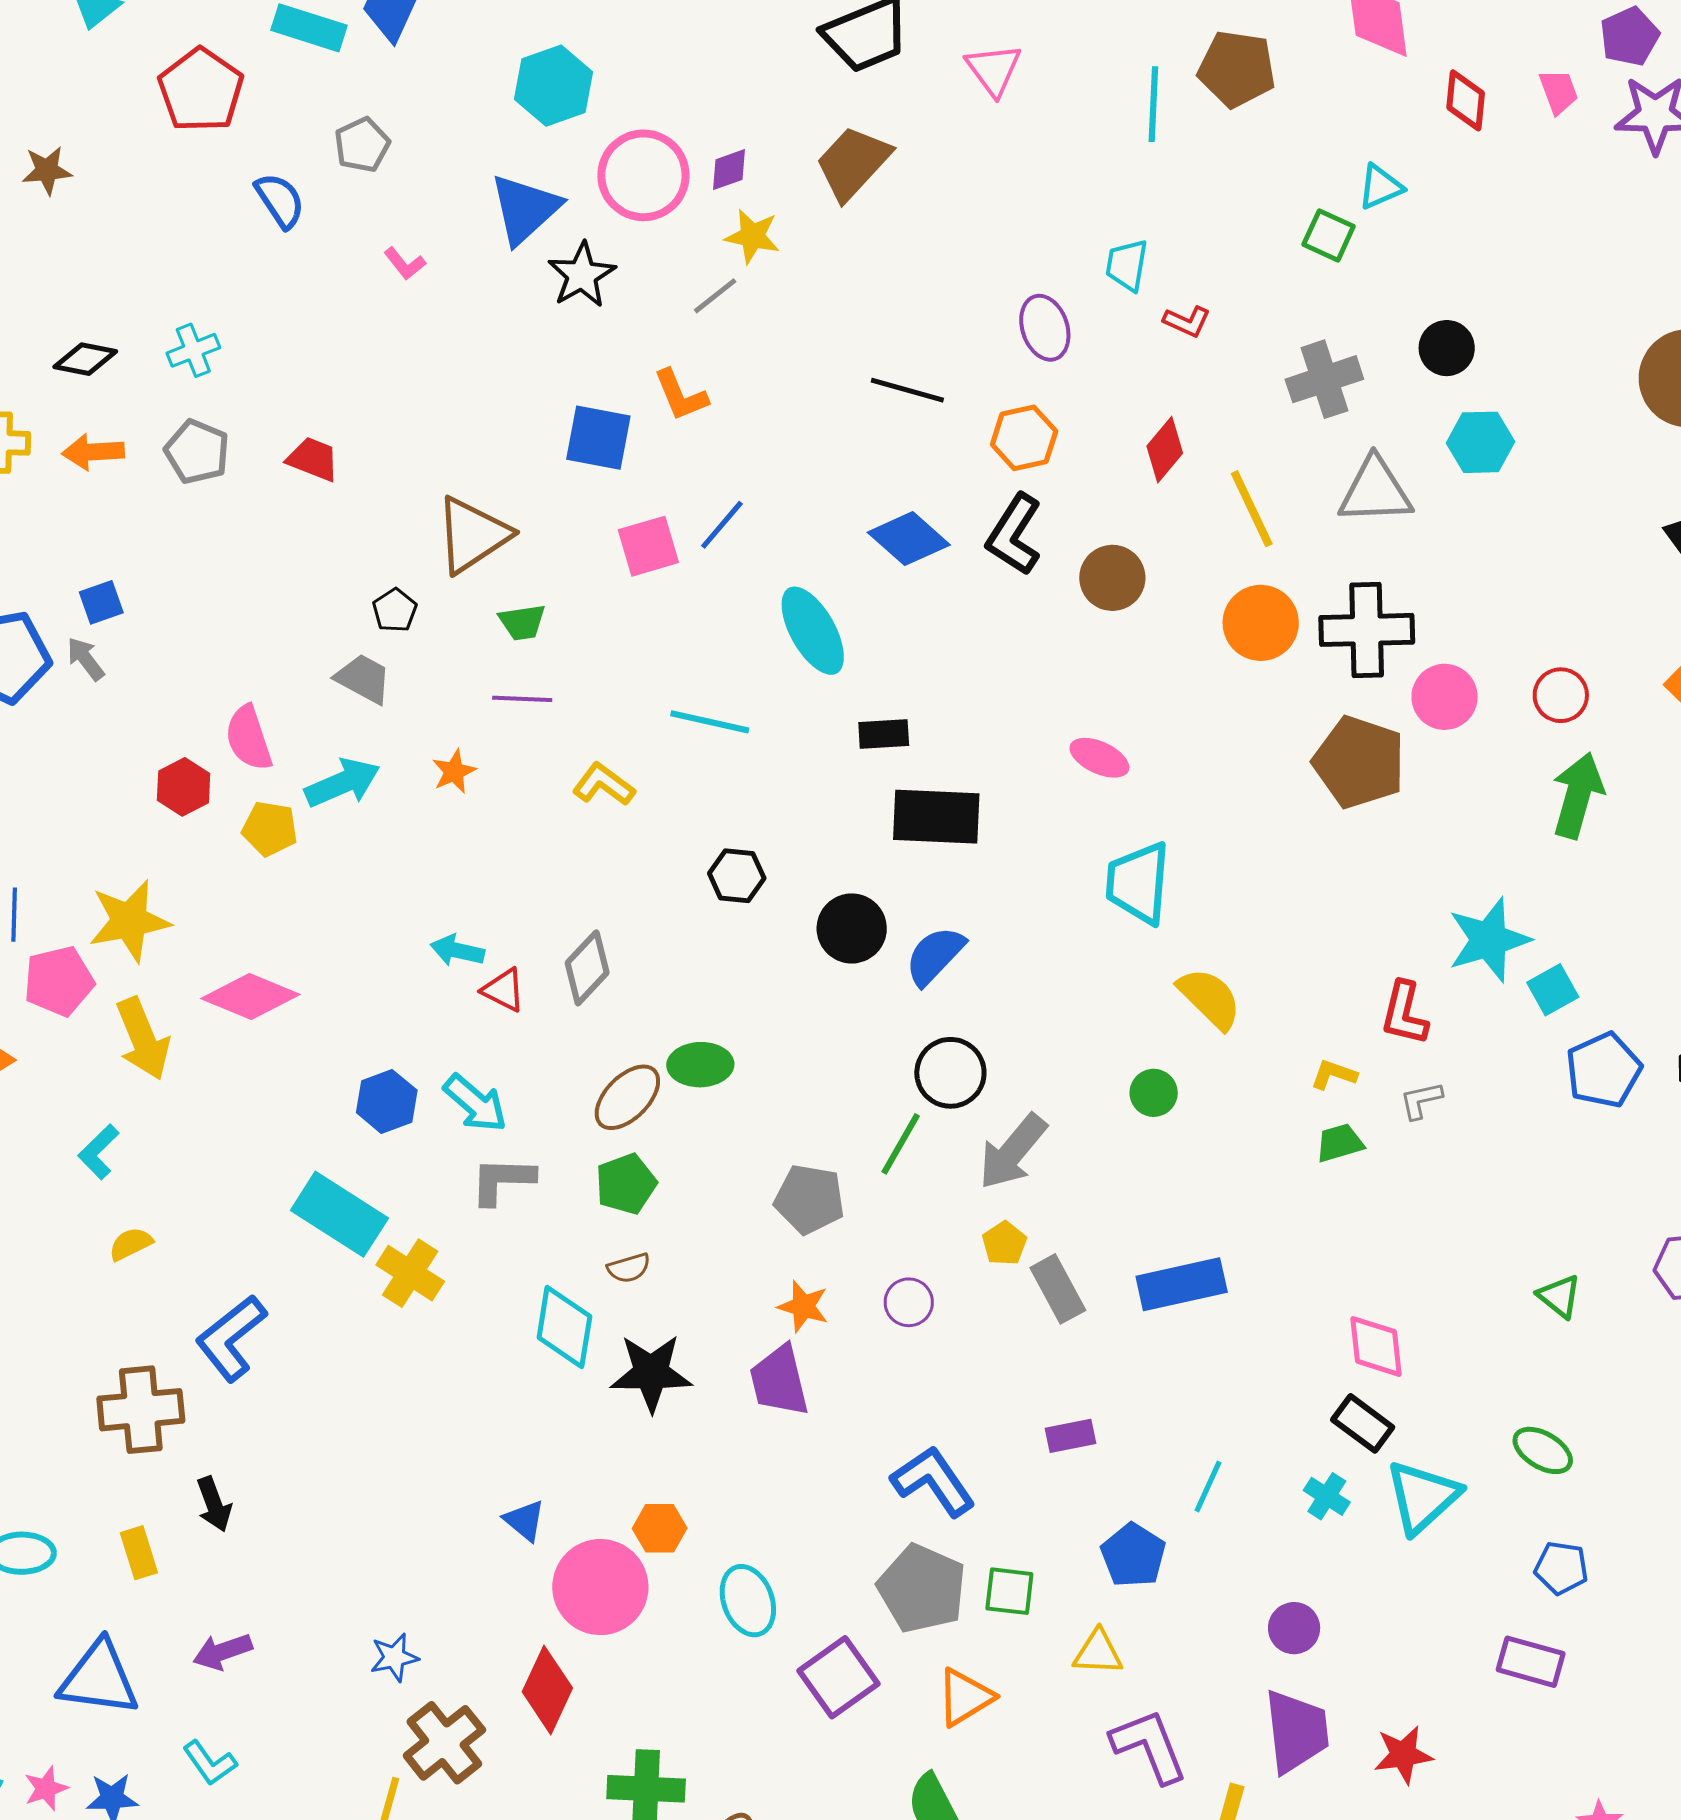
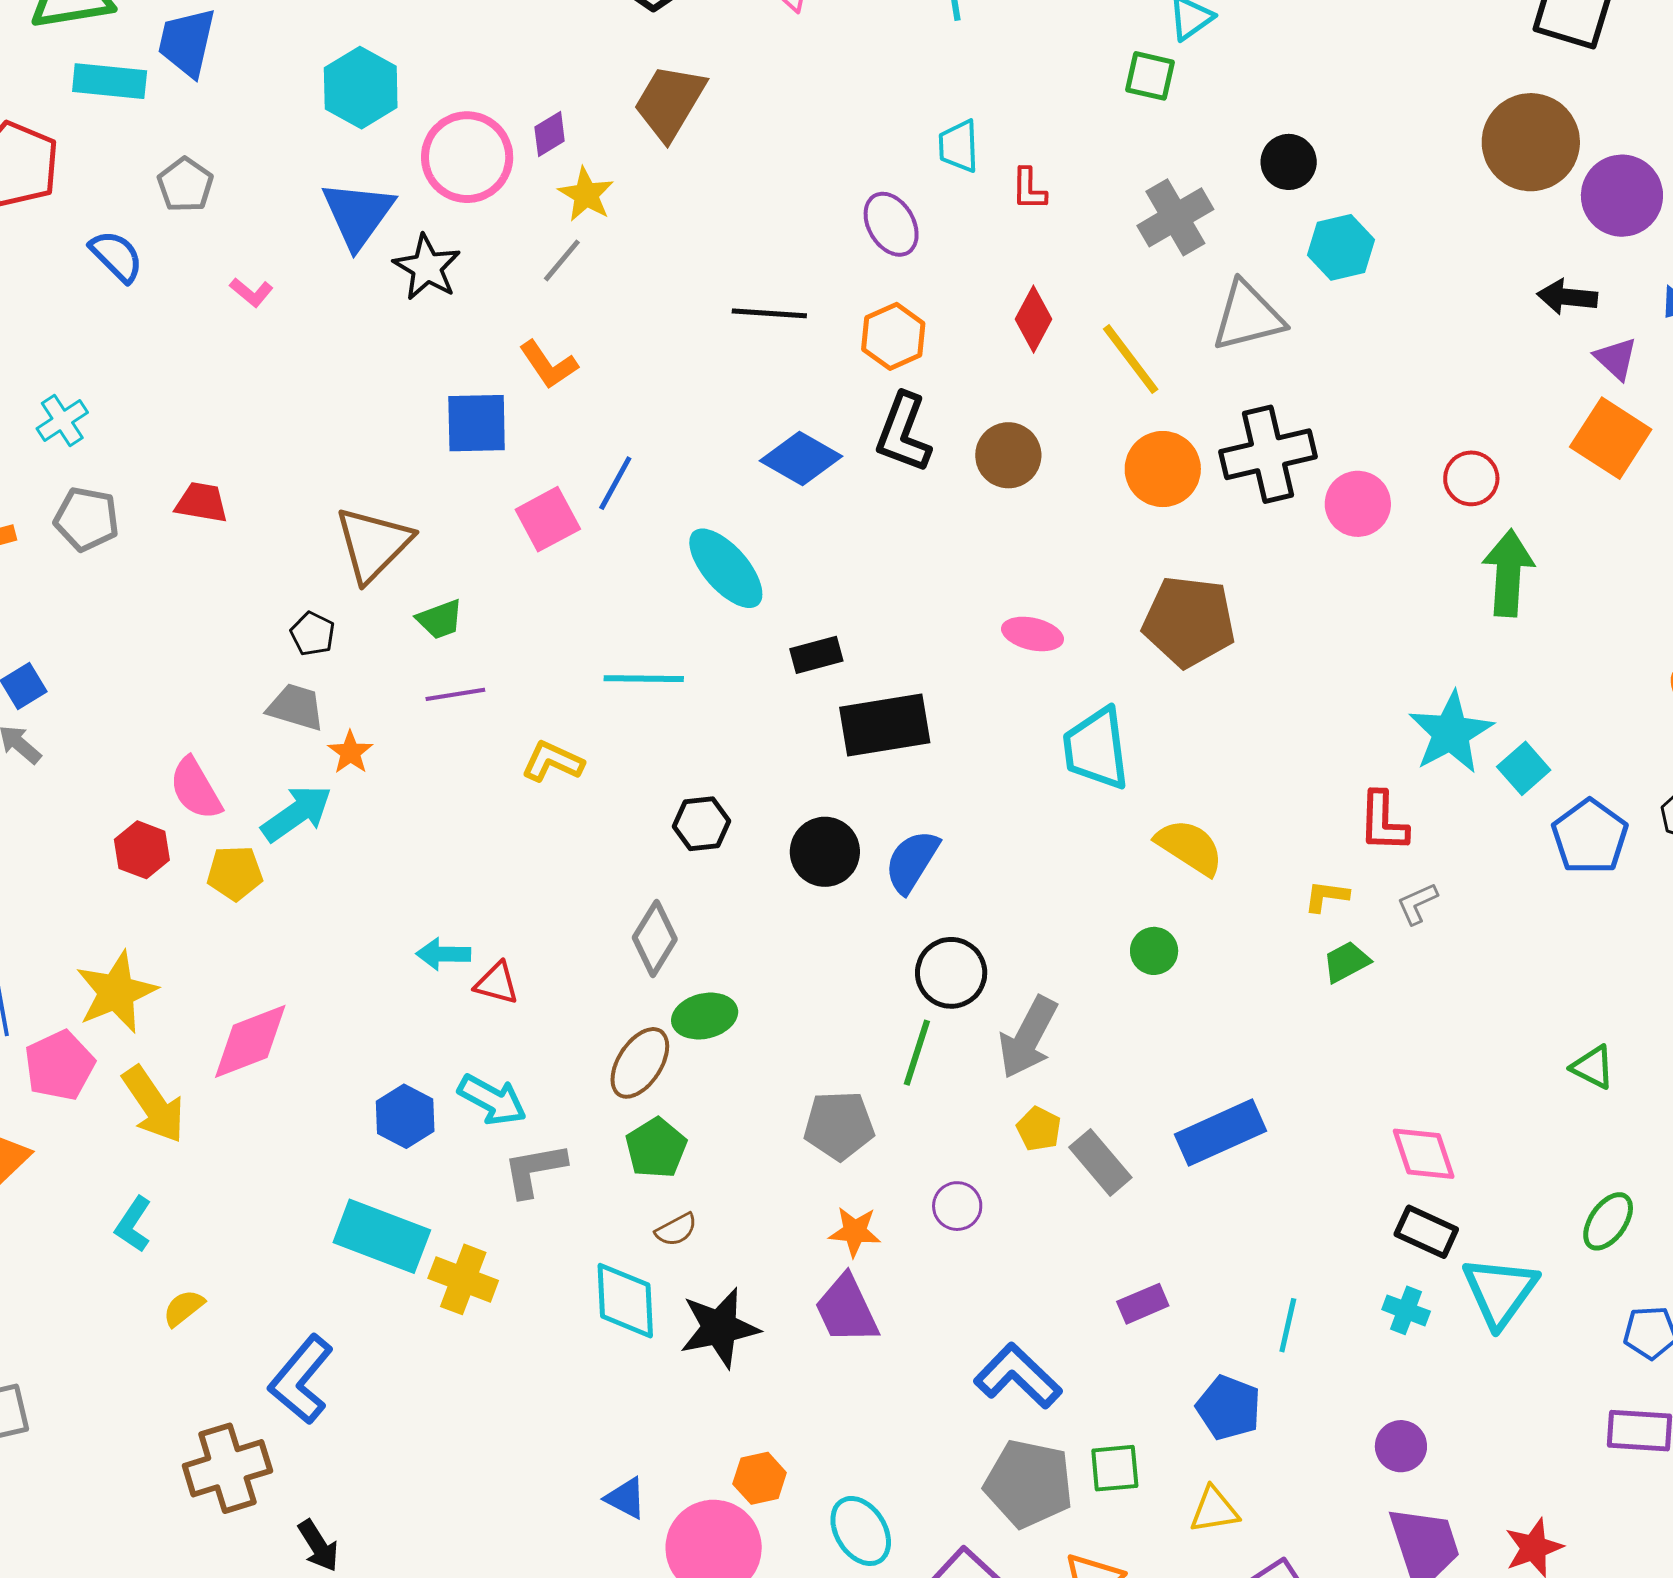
yellow star: (752, 236) -> (586, 195), turned 30
red L-shape: (1187, 321) -> (1029, 189), turned 78
brown pentagon: (1359, 762) -> (1189, 621), moved
orange star: (454, 771) -> (350, 752), moved
gray diamond: (587, 968) -> (655, 938), moved
pink diamond: (250, 997) -> (250, 1041), turned -32
green ellipse: (1543, 1450) -> (1608, 1221), turned -74

